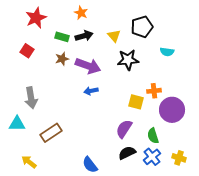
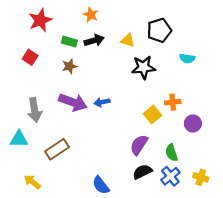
yellow triangle: (114, 36) -> (128, 40), turned -32
purple arrow: (88, 66) -> (73, 102), moved
yellow square: (136, 102) -> (152, 114), turned 35
purple circle: (172, 110) -> (193, 123), size x0.6

